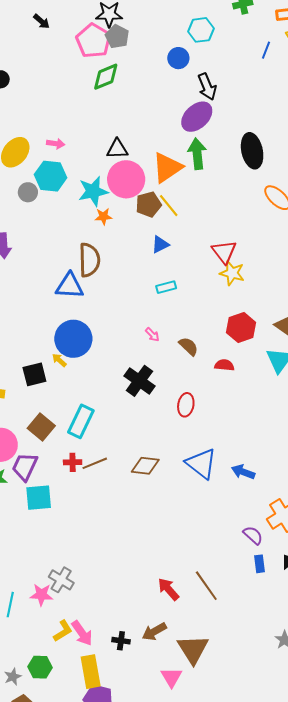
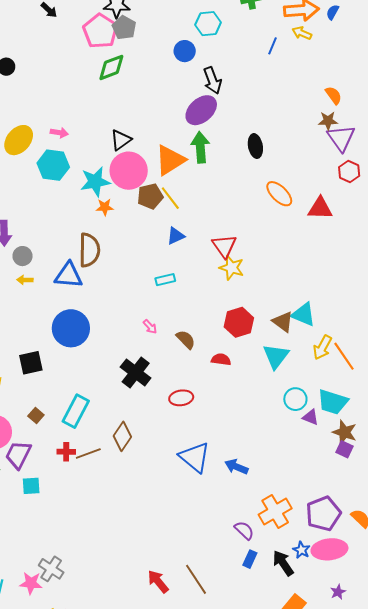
black triangle: (117, 149) -> (121, 140), turned -35
black ellipse: (252, 151) -> (255, 146), size x0.7
gray circle: (28, 192) -> (23, 256), moved
blue triangle: (160, 244) -> (176, 236), moved
yellow arrow: (59, 360) -> (25, 280), moved, turned -42
red ellipse: (186, 405) -> (181, 398), turned 70
brown square: (41, 427) -> (36, 416), size x0.6
brown diamond: (145, 466) -> (122, 436), moved, turned -64
cyan square: (39, 498) -> (31, 486), size x0.7
blue rectangle: (260, 564) -> (250, 559), turned 30

